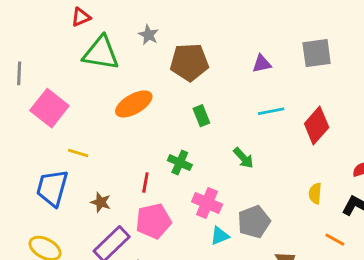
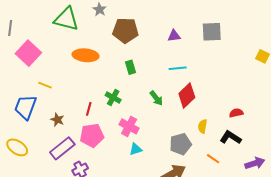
orange ellipse: (134, 104) -> (86, 55), turned 30
red diamond: (317, 126) -> (187, 95), moved
gray pentagon: (254, 222) -> (180, 144), moved

